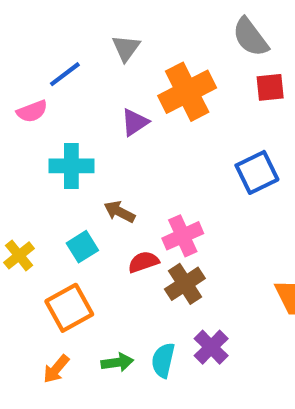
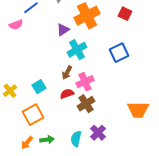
red square: (270, 87) -> (125, 14), turned 32
cyan cross: (71, 166) -> (77, 50), moved, turned -30
brown arrow: (119, 212) -> (67, 73), moved, turned -88
green arrow: (117, 362) -> (47, 140), moved

